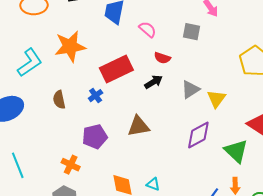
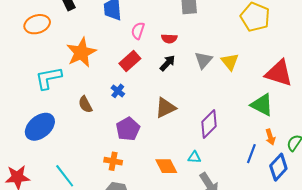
pink semicircle: (148, 29) -> (138, 31), moved, turned -96
cyan L-shape: (30, 63) -> (48, 78), turned -140
red rectangle: (116, 69) -> (130, 61), size x0.7
purple diamond: (198, 135) -> (209, 124), moved

